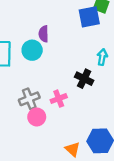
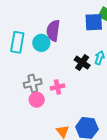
purple semicircle: (44, 34) -> (53, 31), size x1.5
black cross: (84, 79) -> (82, 63), moved

